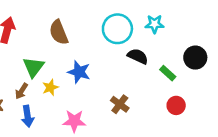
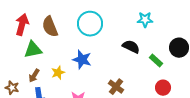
cyan circle: (117, 29) -> (90, 24), moved
brown semicircle: (59, 32) -> (50, 27), moved
green triangle: (34, 67) -> (33, 50), moved, turned 42

